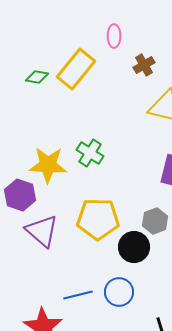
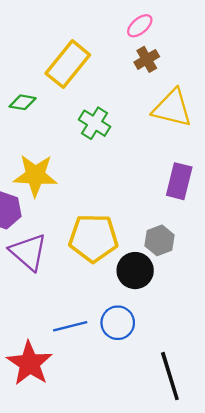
pink ellipse: (114, 36) -> (140, 26), moved, turned 50
green diamond: (37, 77) -> (23, 102), moved
green cross: (90, 153) -> (95, 123), moved

